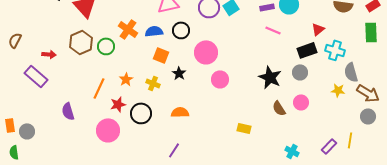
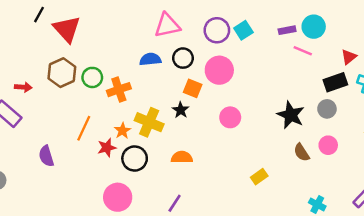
orange cross: (128, 29) -> (119, 90), moved, turned 36
pink line: (273, 30) -> (303, 51), moved
pink circle: (206, 52) -> (219, 70), moved
orange square: (161, 55) -> (193, 88), moved
orange star: (126, 79) -> (122, 131), moved
yellow cross: (153, 83) -> (149, 122), size x1.6
yellow rectangle: (244, 128) -> (259, 177), turned -48
pink circle: (108, 130) -> (118, 197), moved

